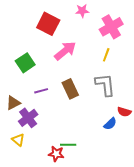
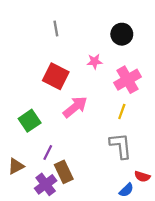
brown rectangle: (70, 89) -> (64, 172), moved
purple line: (41, 91) -> (48, 153), turned -48
purple cross: (28, 118) -> (46, 184), moved

